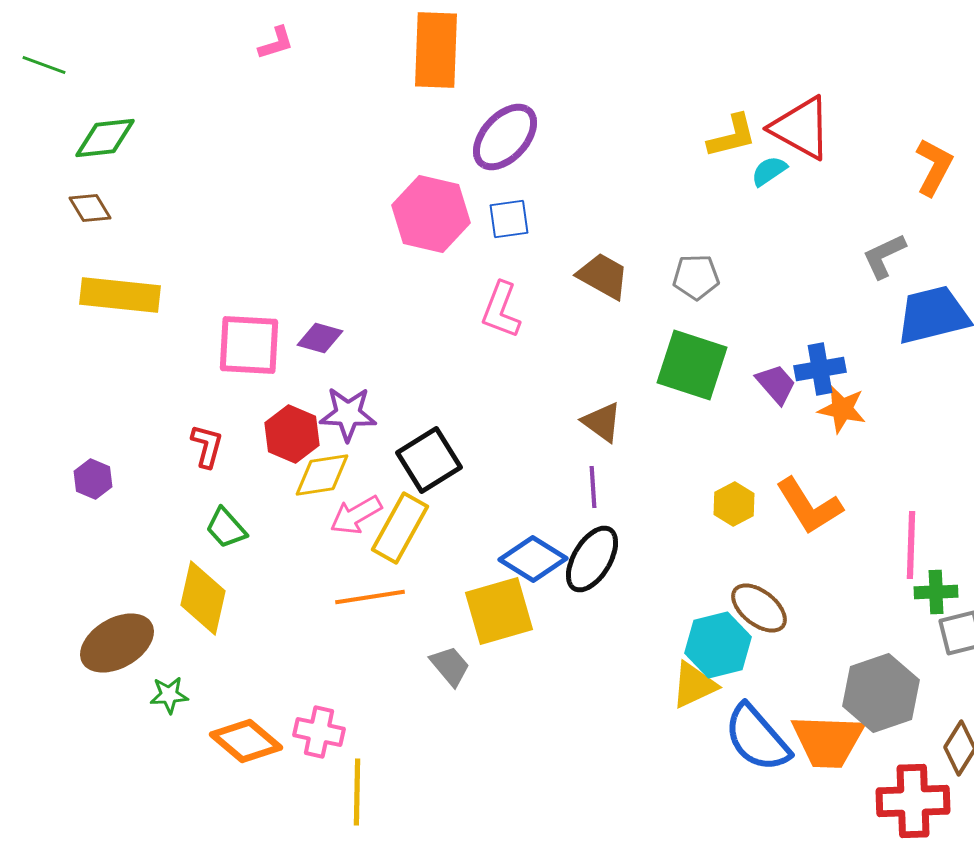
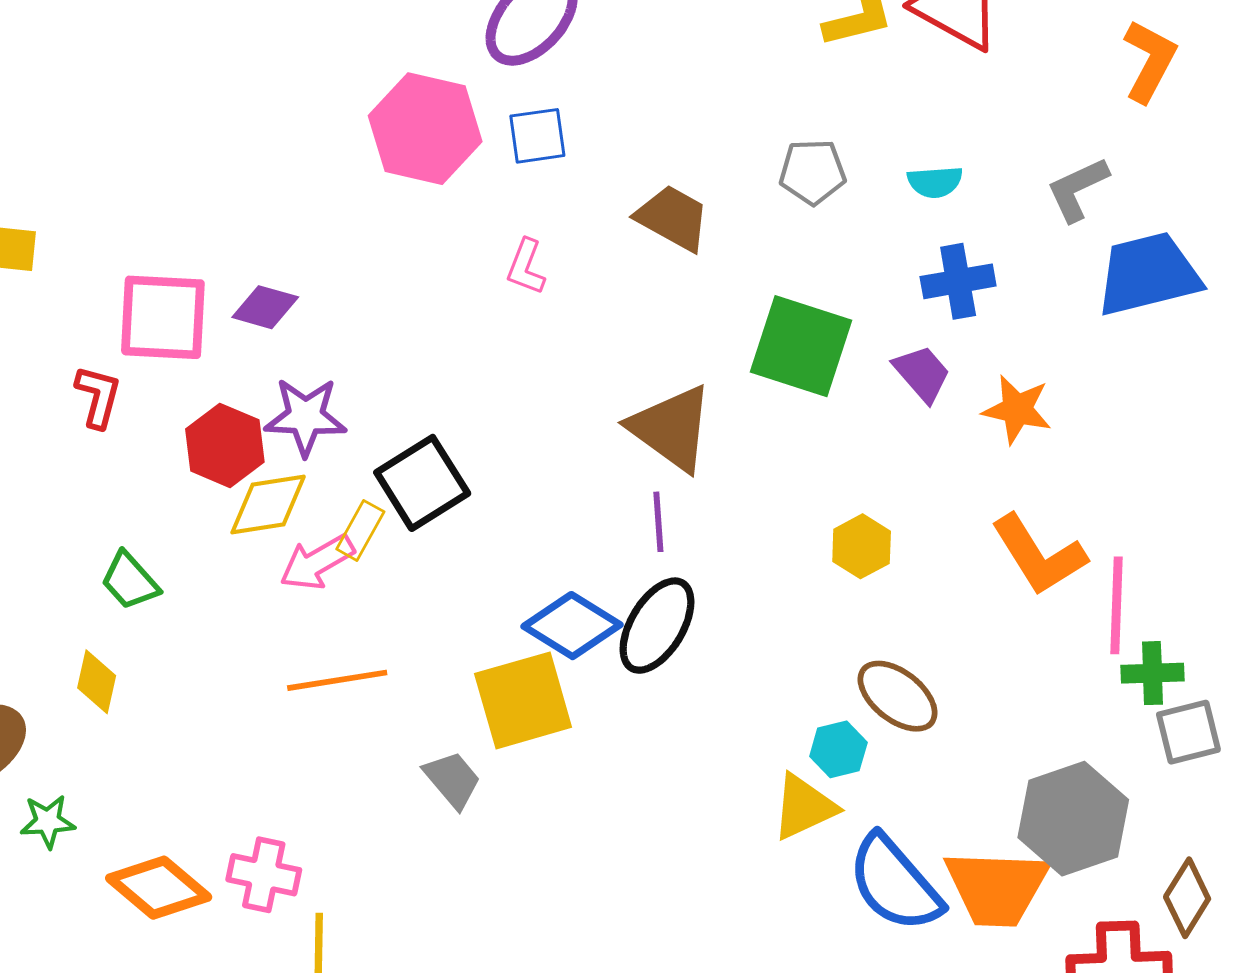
cyan semicircle: (769, 171) -> (935, 182), moved, turned -150
gray pentagon: (696, 277) -> (813, 172), moved
pink L-shape: (501, 310) -> (526, 267), size x0.7
blue cross: (820, 369) -> (958, 281), moved
brown triangle: (602, 422) -> (671, 428), size x1.5
red L-shape: (207, 446) -> (98, 397), moved
orange L-shape: (809, 506) -> (1039, 555), moved
yellow rectangle: (400, 528) -> (360, 530), moved, size x0.6
yellow diamond: (203, 598) -> (97, 682), size x0.6
cyan hexagon: (718, 645) -> (838, 749), size x0.6

